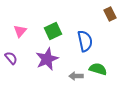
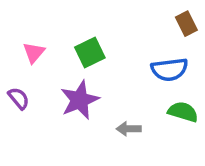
blue semicircle: (85, 41) -> (169, 69), moved, turned 95
green semicircle: (98, 69) -> (183, 112), moved

